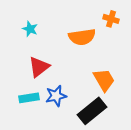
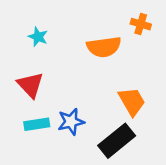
red triangle: (39, 67) -> (30, 85), moved, turned -35

